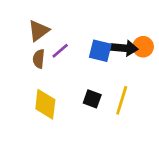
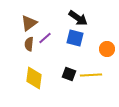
orange circle: (143, 47) -> (107, 49), moved
black arrow: (124, 48) -> (78, 18), moved, turned 30
yellow line: (122, 100) -> (91, 75), turned 70

